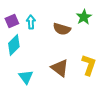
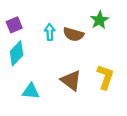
cyan arrow: (31, 22) -> (50, 32), moved
cyan triangle: (26, 77) -> (31, 91), turned -49

